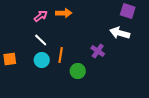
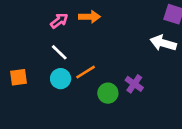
purple cross: (98, 51) -> (134, 84), moved
orange line: (61, 55) -> (86, 72), turned 49

